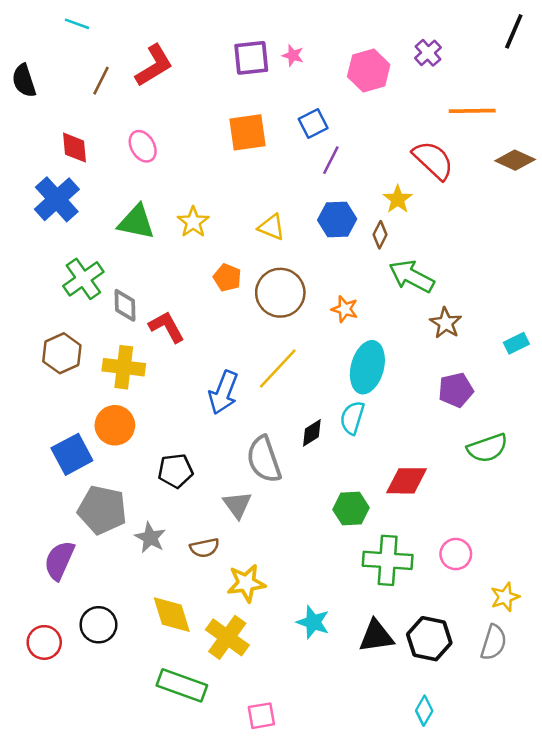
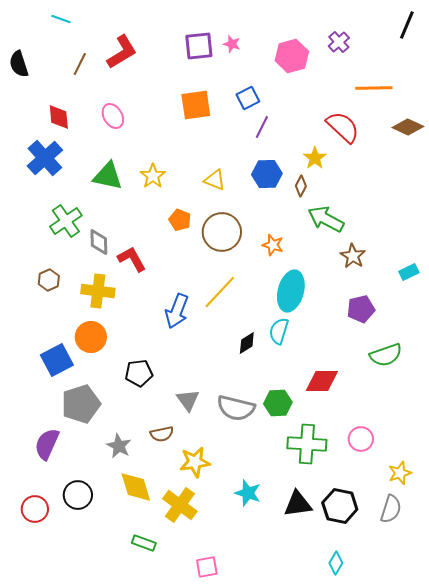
brown hexagon: (62, 353) -> (49, 280), size x0.7
gray semicircle: (264, 459) -> (236, 408), moved, turned -57
gray pentagon: (102, 510) -> (81, 404), turned -30
gray star: (150, 538) -> (119, 446), moved
green rectangle: (182, 685) -> (144, 543), size x0.6

